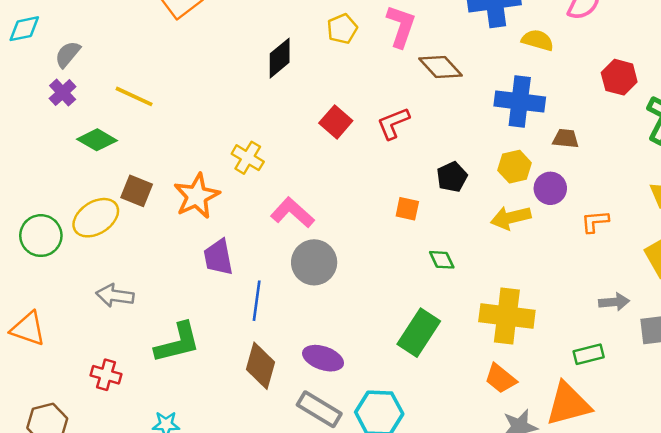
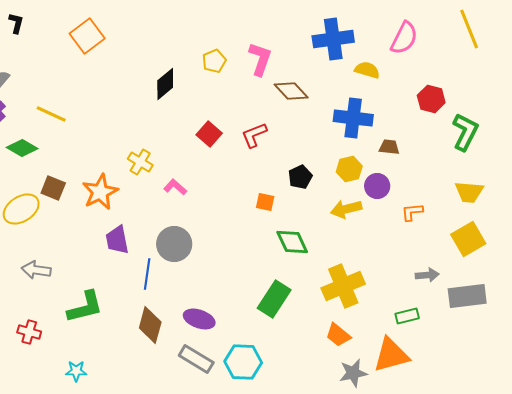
pink L-shape: (292, 213) -> (175, 187), moved, size x0.7
green diamond: (442, 260) -> (292, 242), size x1.6
gray circle: (314, 262) -> (174, 244), moved
yellow cross: (507, 316) -> (343, 286), turned -30

